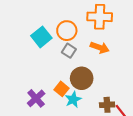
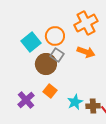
orange cross: (100, 17) -> (86, 23), turned -30
brown circle: (82, 78) -> (46, 64), moved
cyan star: (73, 99) -> (75, 102), moved

